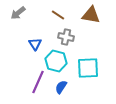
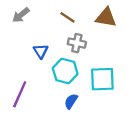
purple line: (38, 82) -> (20, 94), moved

